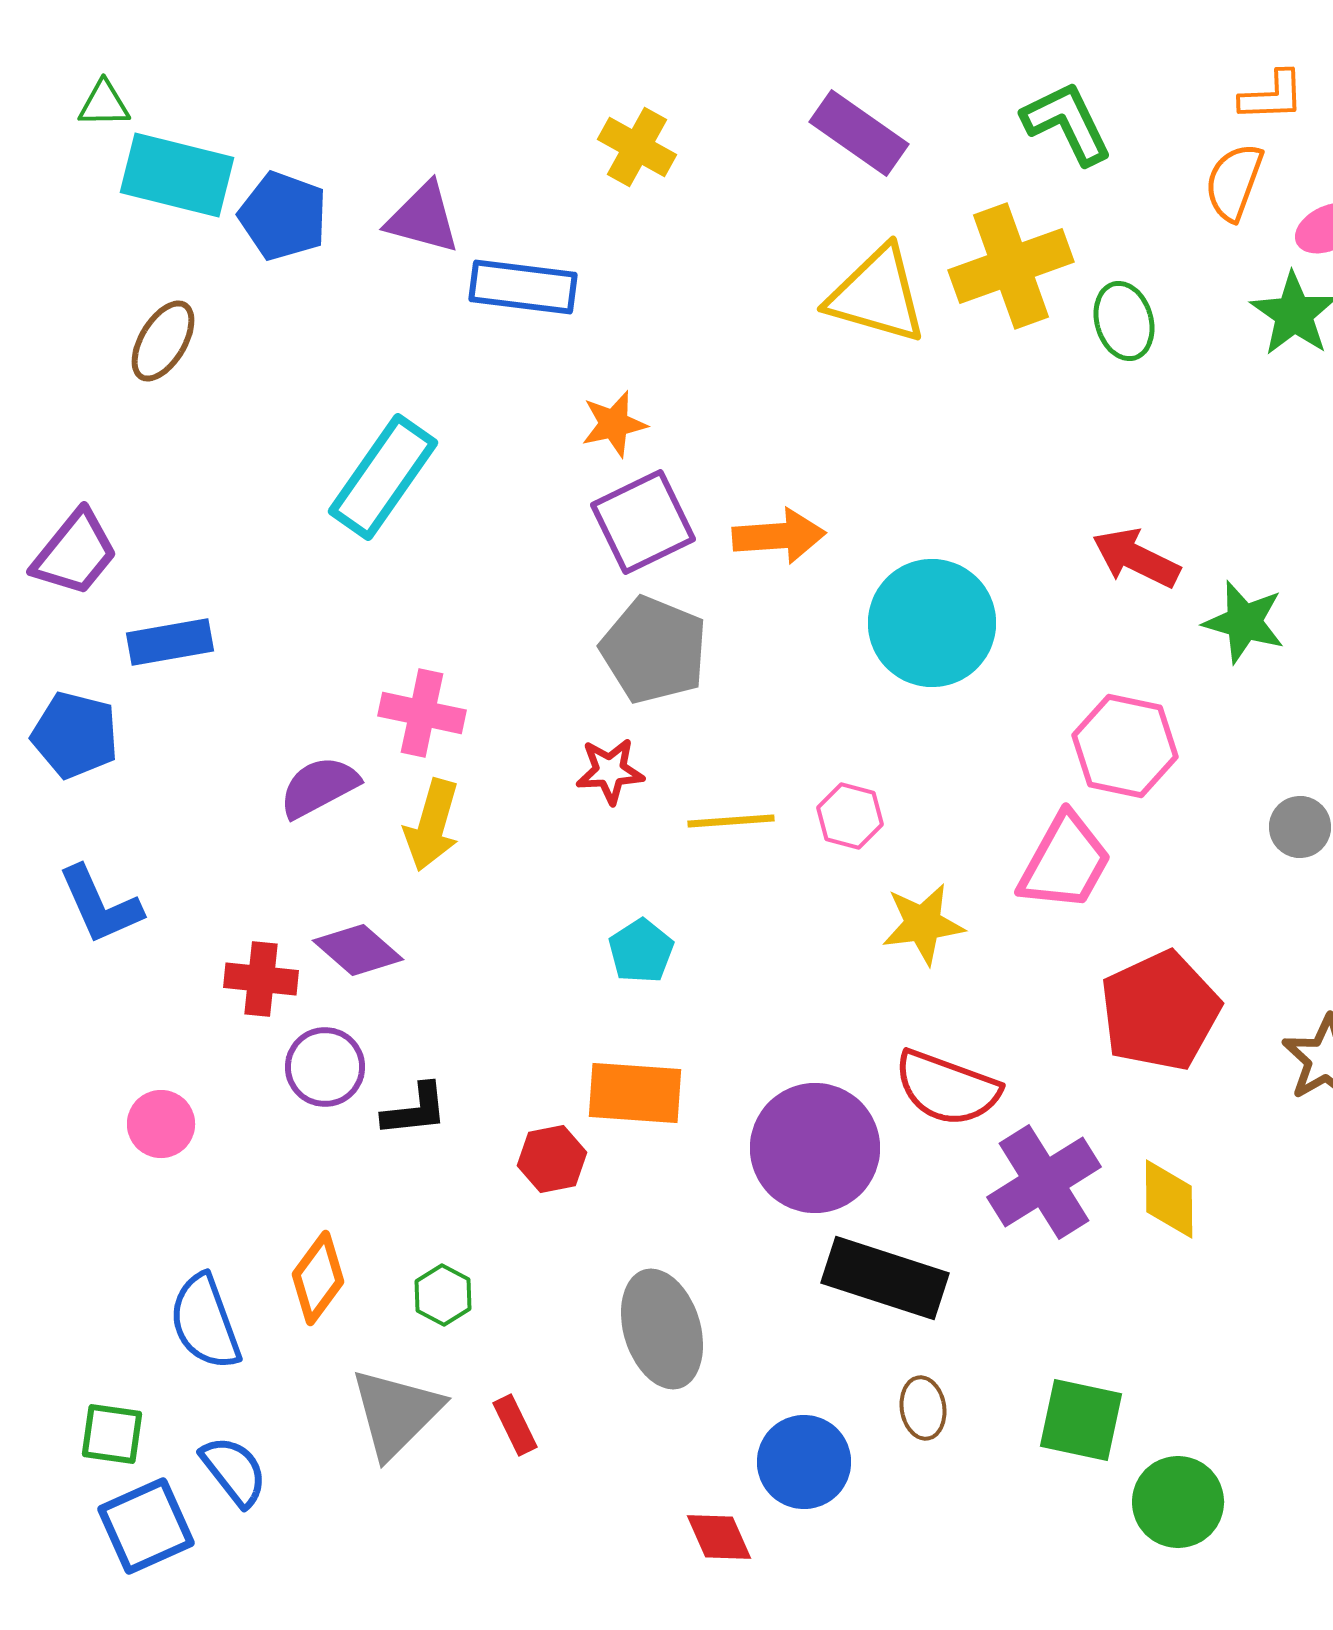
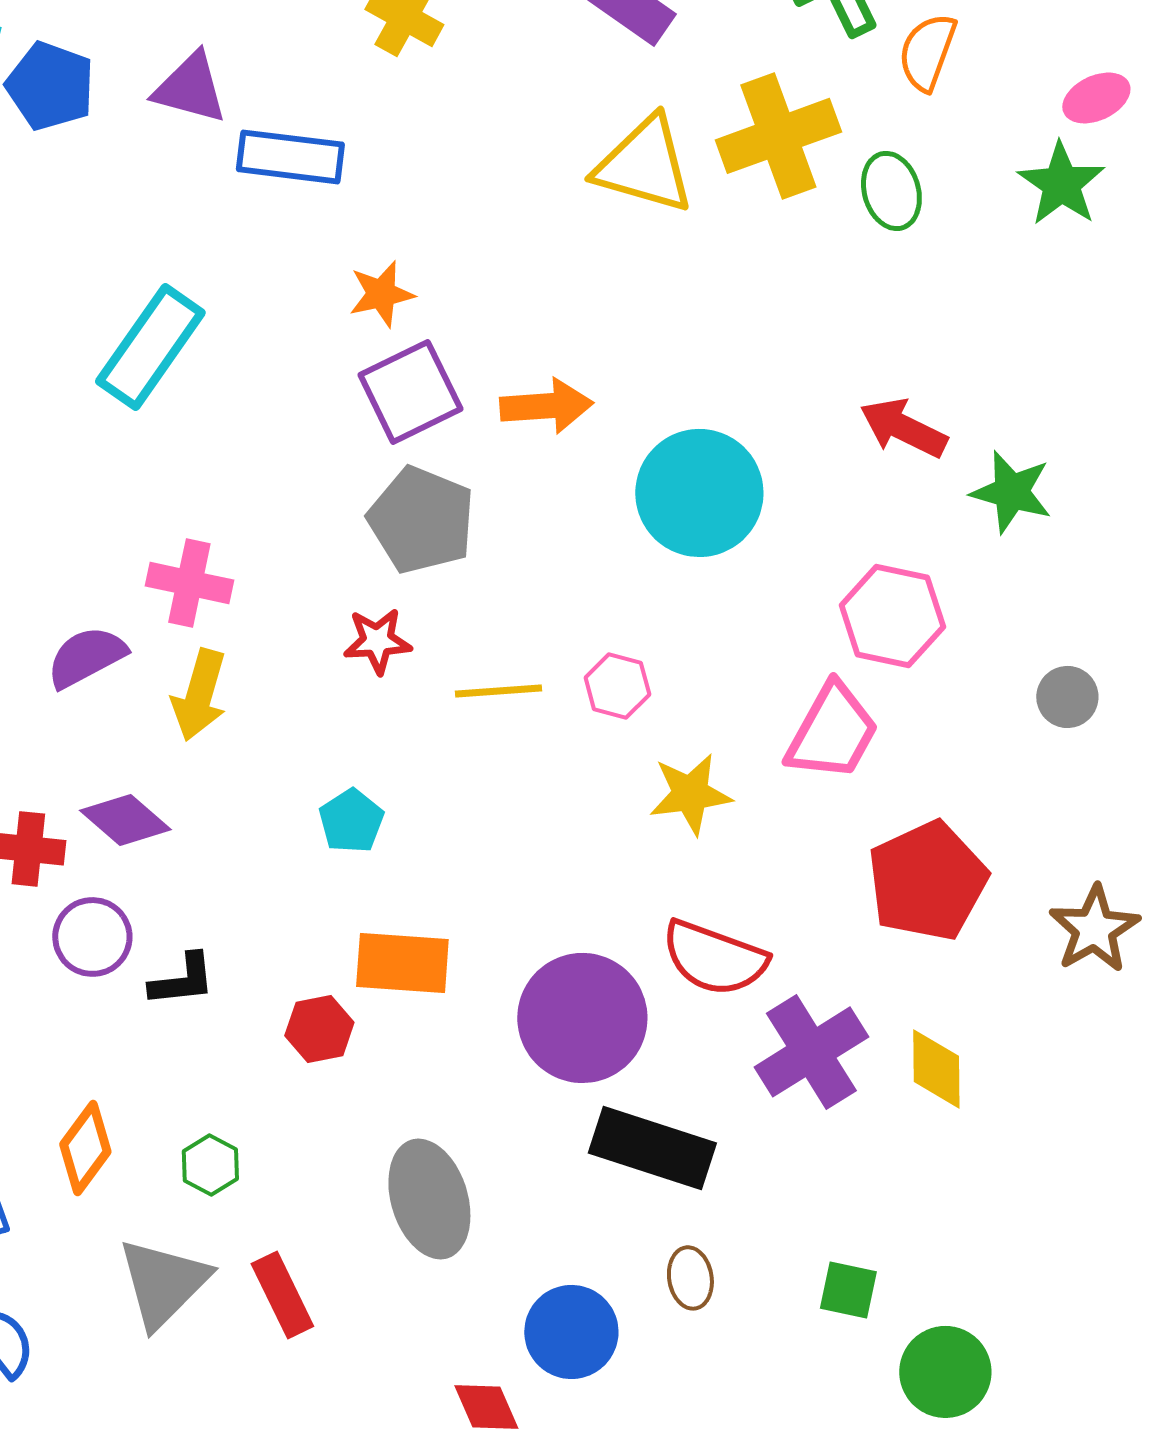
orange semicircle: (1234, 182) -> (927, 52), moved
cyan pentagon: (641, 951) -> (351, 821), moved
green square: (1081, 1420) -> (848, 1290), size x0.7
red rectangle: (515, 1425) -> (282, 1295), size x1.4

